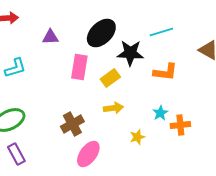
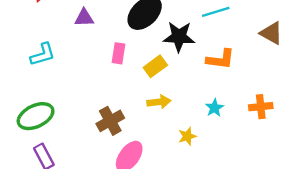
pink rectangle: (79, 67) -> (119, 53), size x0.7
orange cross: (180, 125) -> (261, 107), moved

